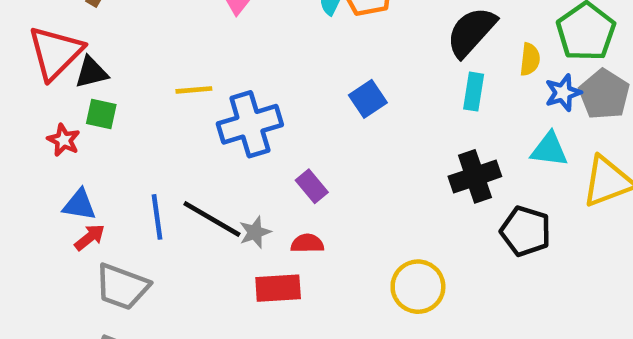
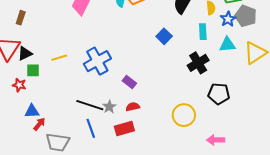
yellow line: (194, 90) -> (59, 58), moved
cyan rectangle: (474, 92) -> (203, 32), moved
blue square: (368, 99) -> (164, 36), moved
blue line: (157, 217) -> (91, 128), moved
black pentagon: (526, 231) -> (219, 94), moved

